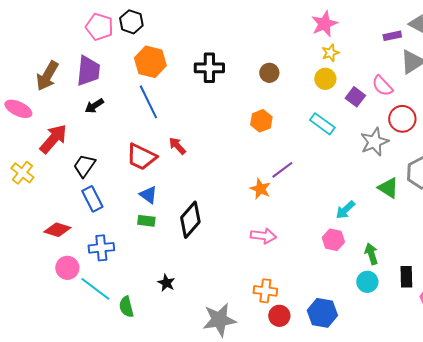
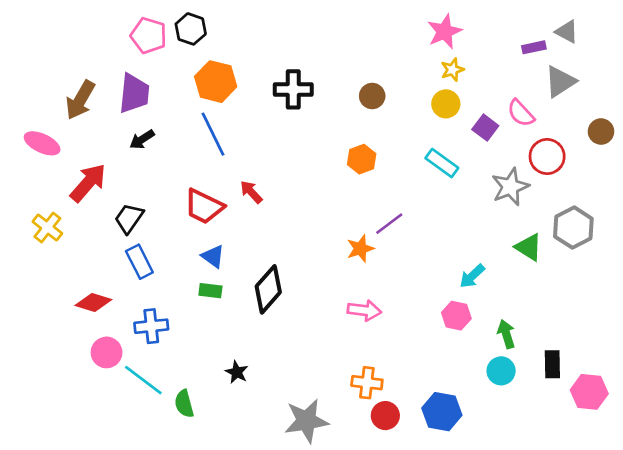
orange star: (260, 189) -> (360, 249), turned 30

